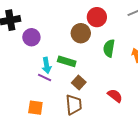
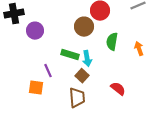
cyan arrow: (47, 65) -> (87, 59), moved
purple line: (45, 77) -> (48, 71), turned 40
orange square: (35, 108) -> (36, 88), moved

